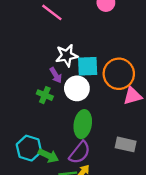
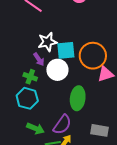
green ellipse: (83, 124) -> (78, 98), moved
gray rectangle: (126, 144) -> (99, 130), moved
cyan hexagon: (29, 148) -> (27, 98), moved

